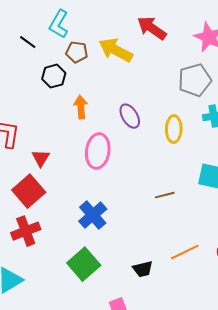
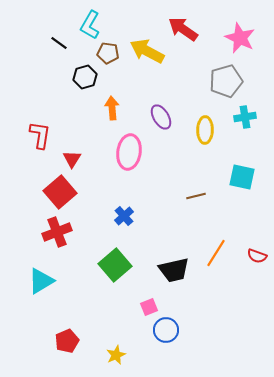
blue cross: (93, 215) -> (124, 216), size x0.7
orange line: (185, 252) -> (216, 253), turned -32
black trapezoid: (143, 269) -> (174, 270), size x1.5

